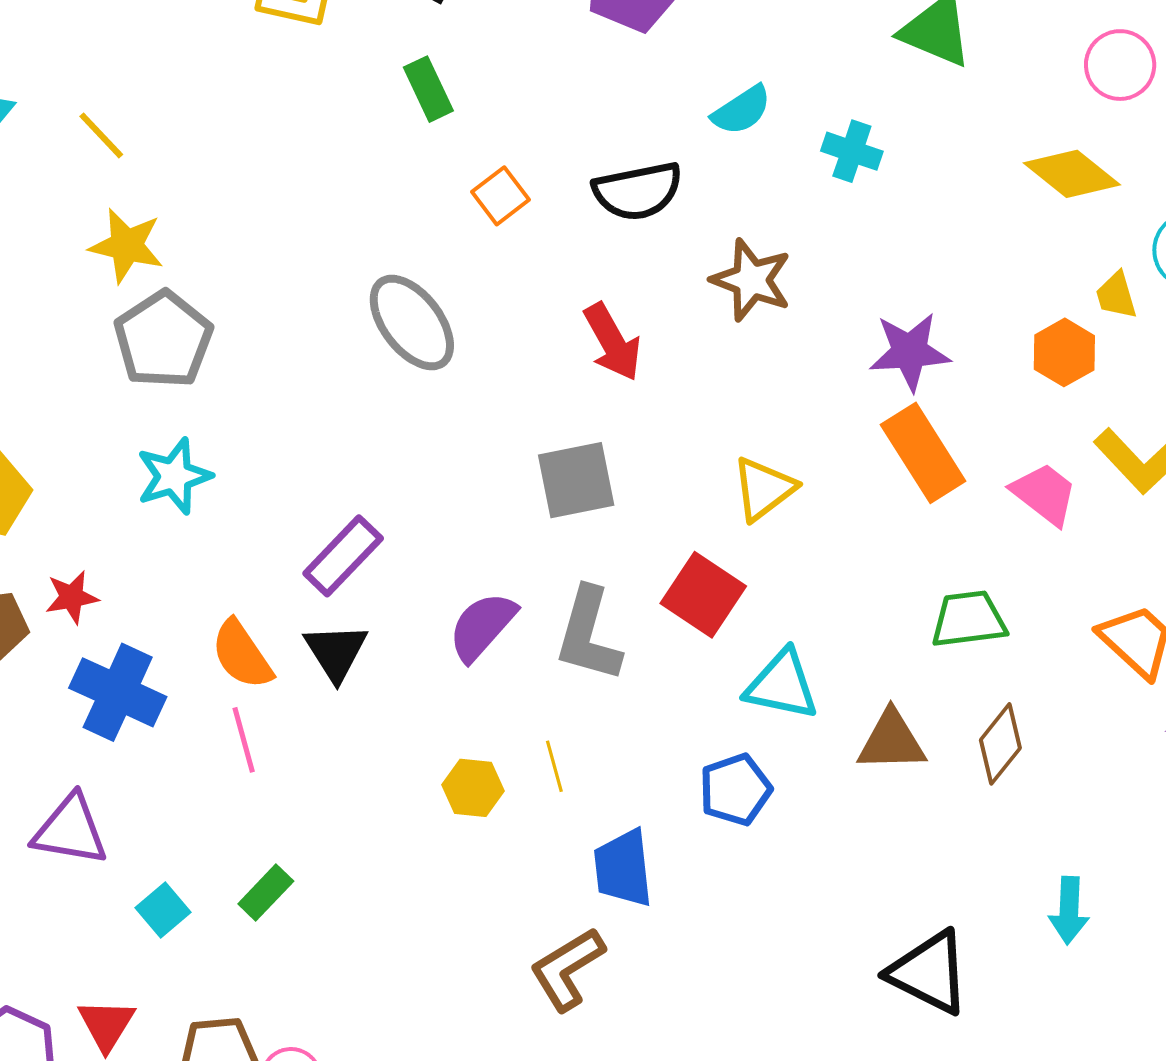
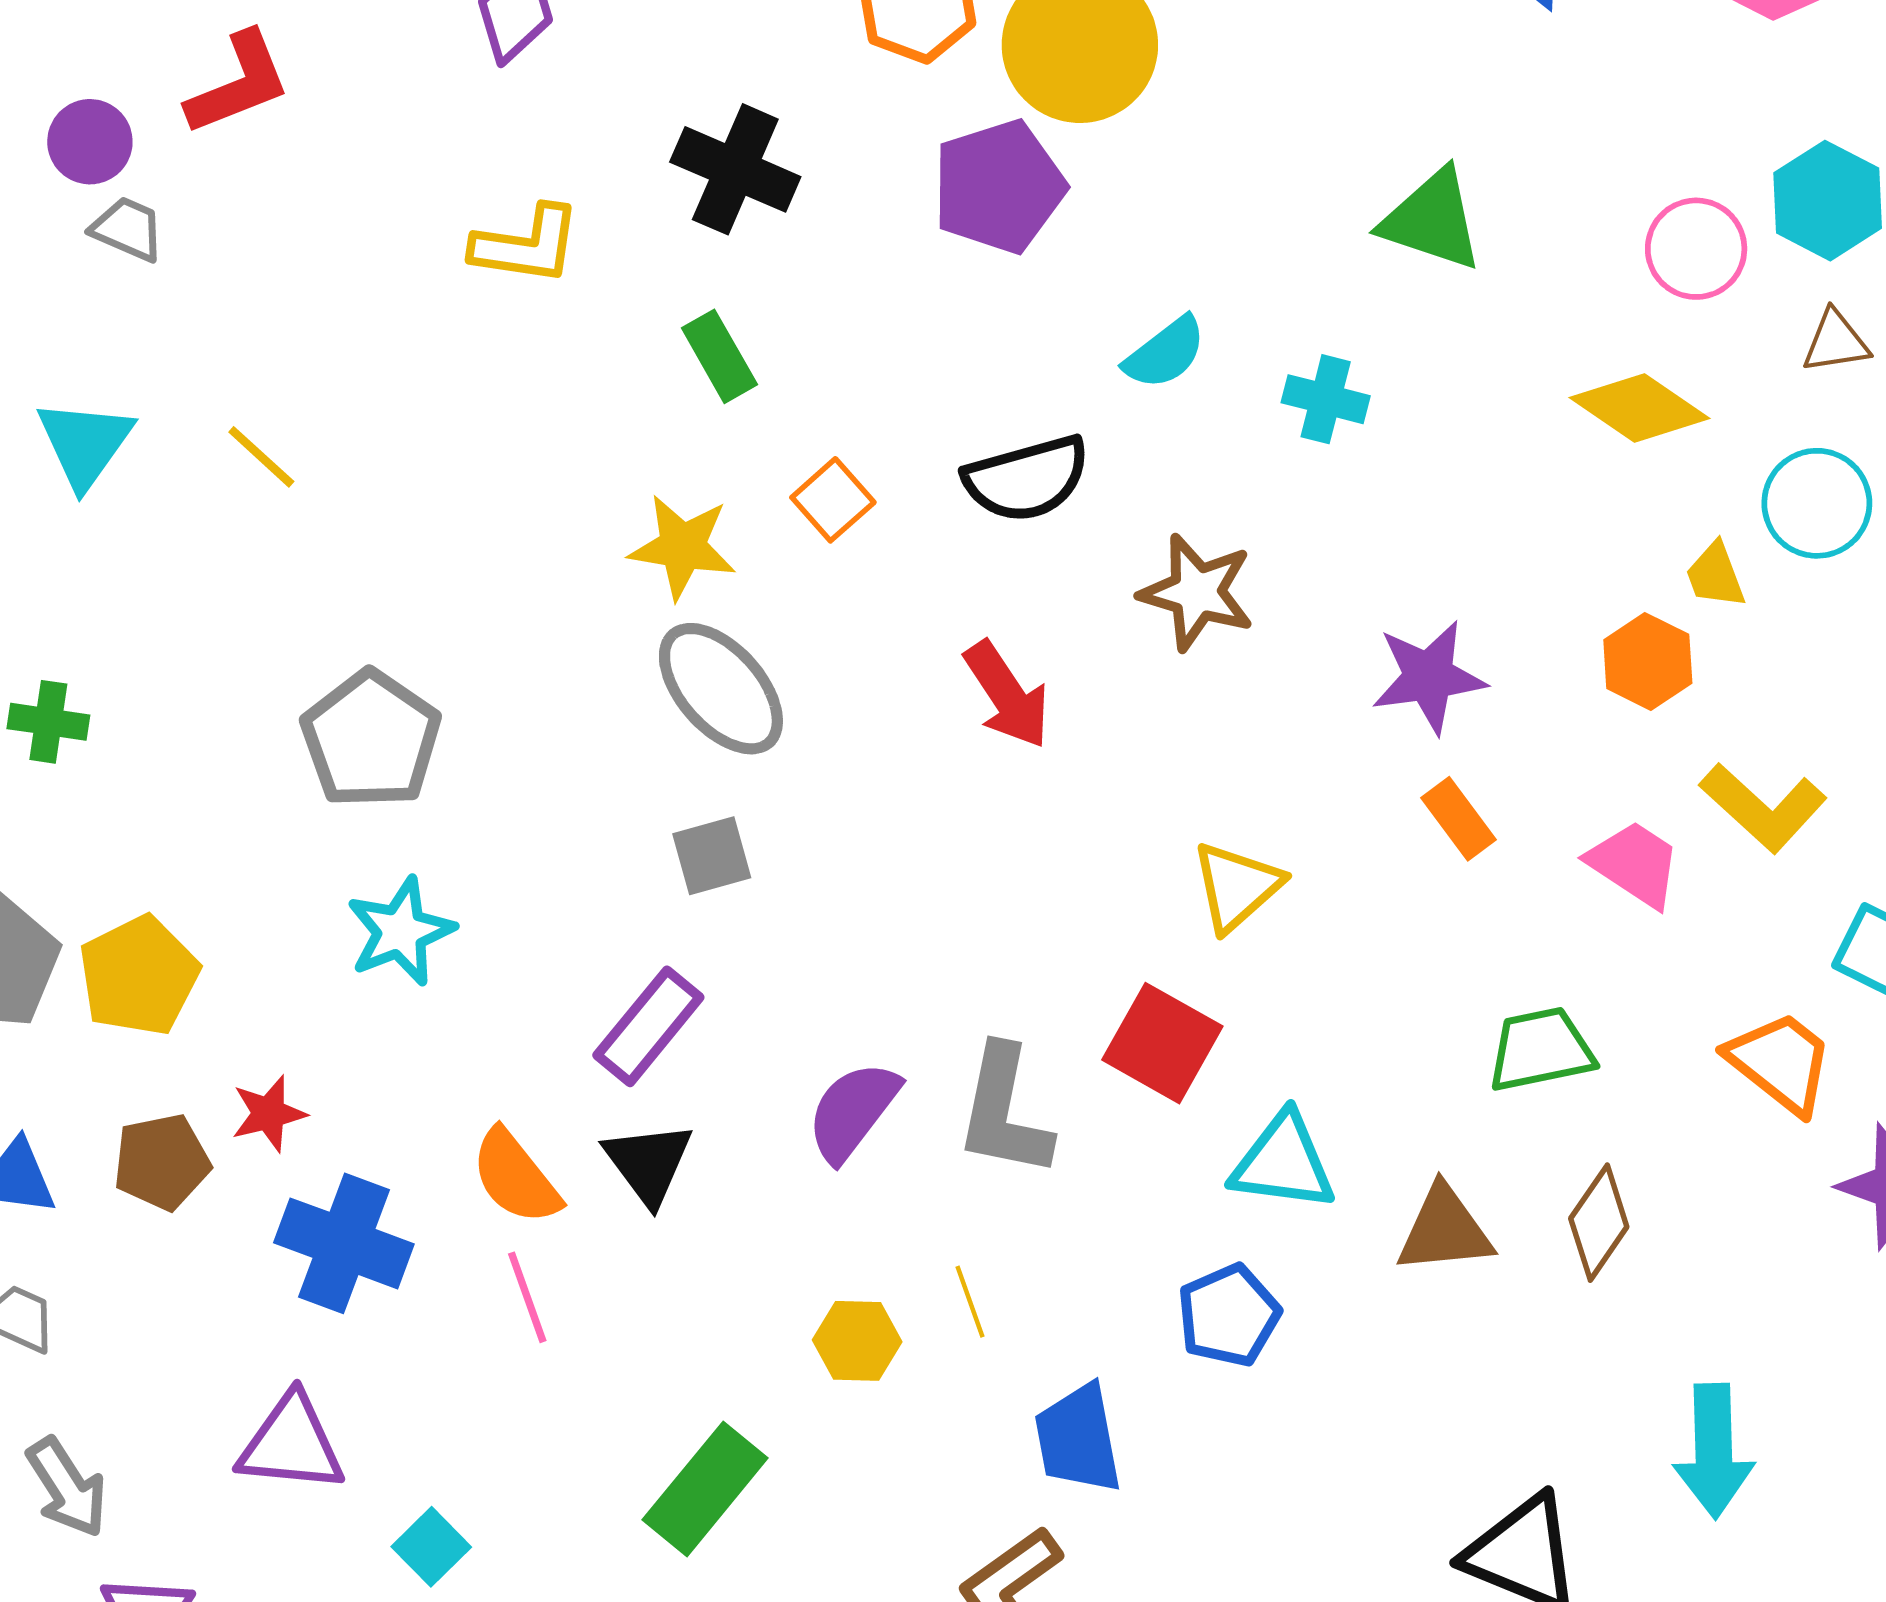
yellow star: (126, 246) -> (683, 547), moved
orange rectangle: (923, 453) -> (1458, 819), size x0.6
gray square: (576, 480) -> (712, 856), moved, size x0.7
green rectangle: (266, 892) -> (705, 1489), moved, size x1.6
cyan arrow: (1069, 910) -> (1714, 1451), size x1.4

